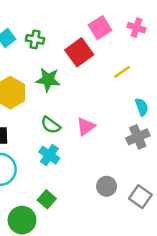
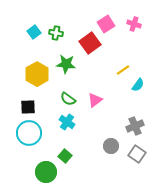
yellow line: (122, 72) -> (123, 70), moved
cyan semicircle: (142, 107) -> (138, 85), turned 56
gray cross: (138, 137) -> (135, 126), moved

